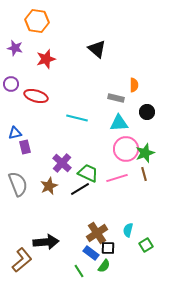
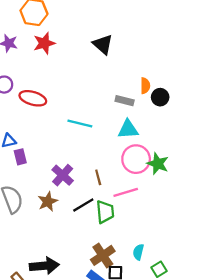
red star: (46, 59) -> (44, 43), moved
black circle: (147, 112) -> (160, 97), moved
green star: (145, 153) -> (158, 164), turned -30
green trapezoid: (88, 173) -> (105, 212), moved, turned 60
brown line: (144, 174) -> (98, 177), moved

